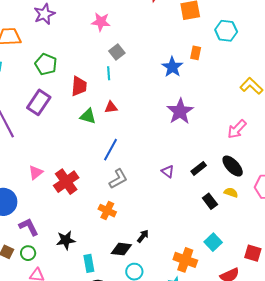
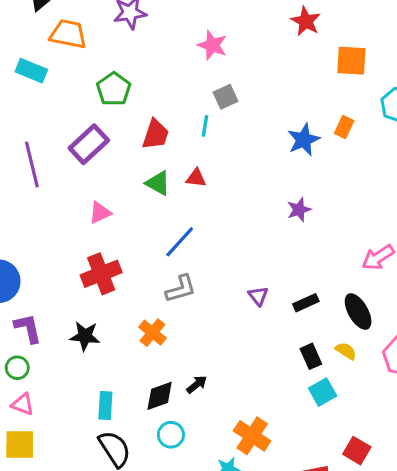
purple star: (180, 111) -> (299, 210), size x0.6
pink triangle: (36, 172) -> (100, 213), moved
black star: (66, 240) -> (85, 336), moved
cyan square: (213, 242) -> (323, 392), moved
black diamond: (121, 249) -> (160, 396), turned -40

